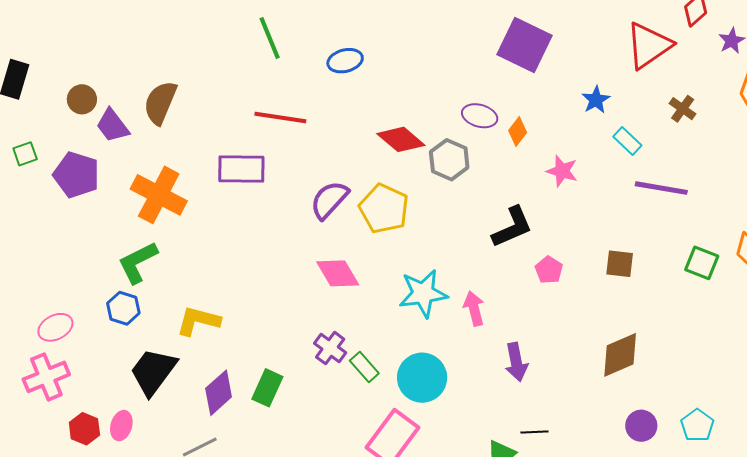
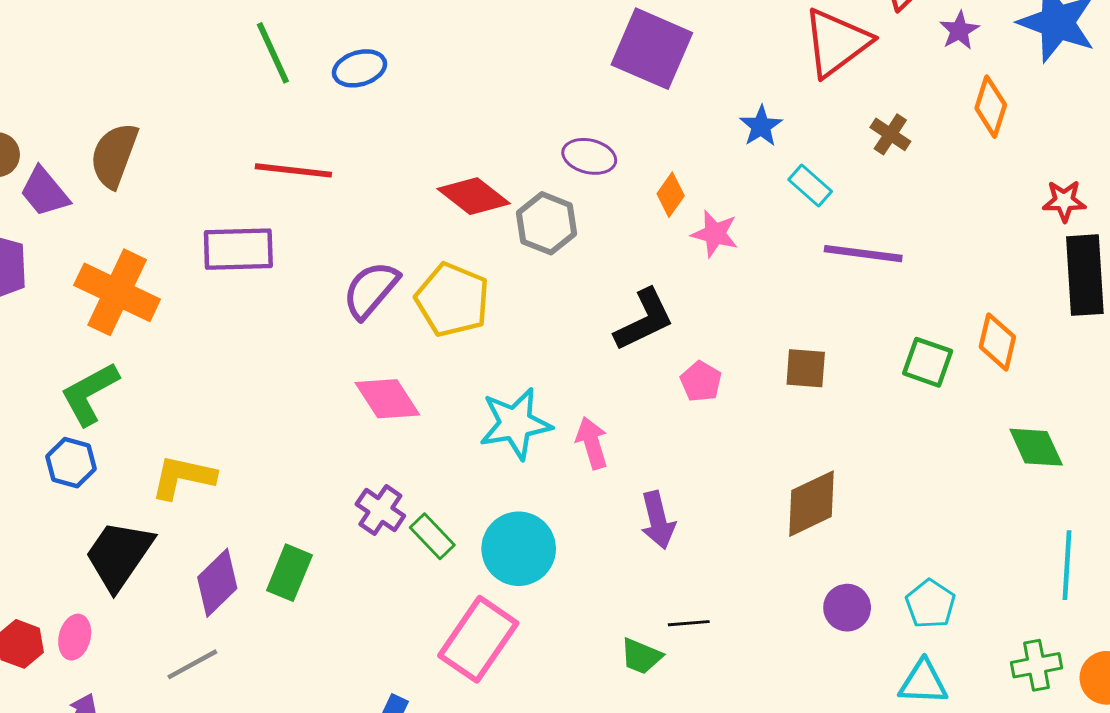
blue ellipse: (345, 61) -> (360, 68), moved
orange diamond: (518, 132) -> (671, 195), moved

